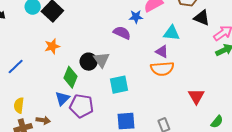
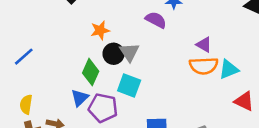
cyan triangle: (171, 33) -> (229, 69), moved, turned -30
orange star: (52, 46) -> (100, 30), moved
cyan square: (119, 85) -> (129, 86), moved, turned 30
red triangle: (196, 96) -> (244, 101), turned -36

